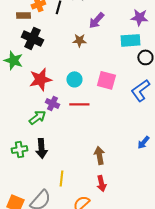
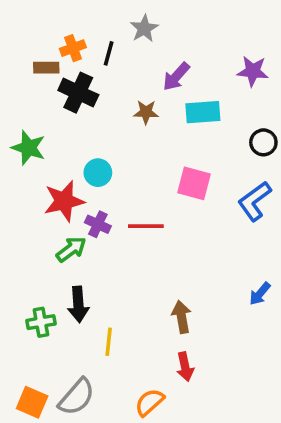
black cross: (32, 38) -> (78, 93), moved
cyan rectangle: (130, 40) -> (203, 112), moved
red star: (40, 79) -> (64, 201), moved
cyan circle: (74, 79) -> (98, 173), moved
green cross: (19, 149) -> (41, 322), moved
yellow line: (61, 178) -> (109, 342), moved

